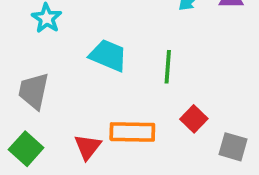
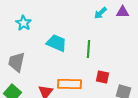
red square: (194, 119) -> (103, 77), turned -32

